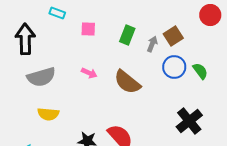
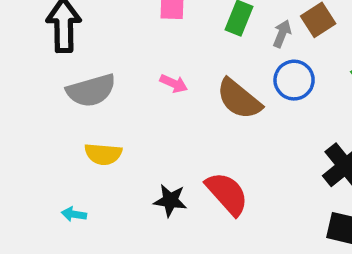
blue circle: (174, 67) -> (294, 80), moved

